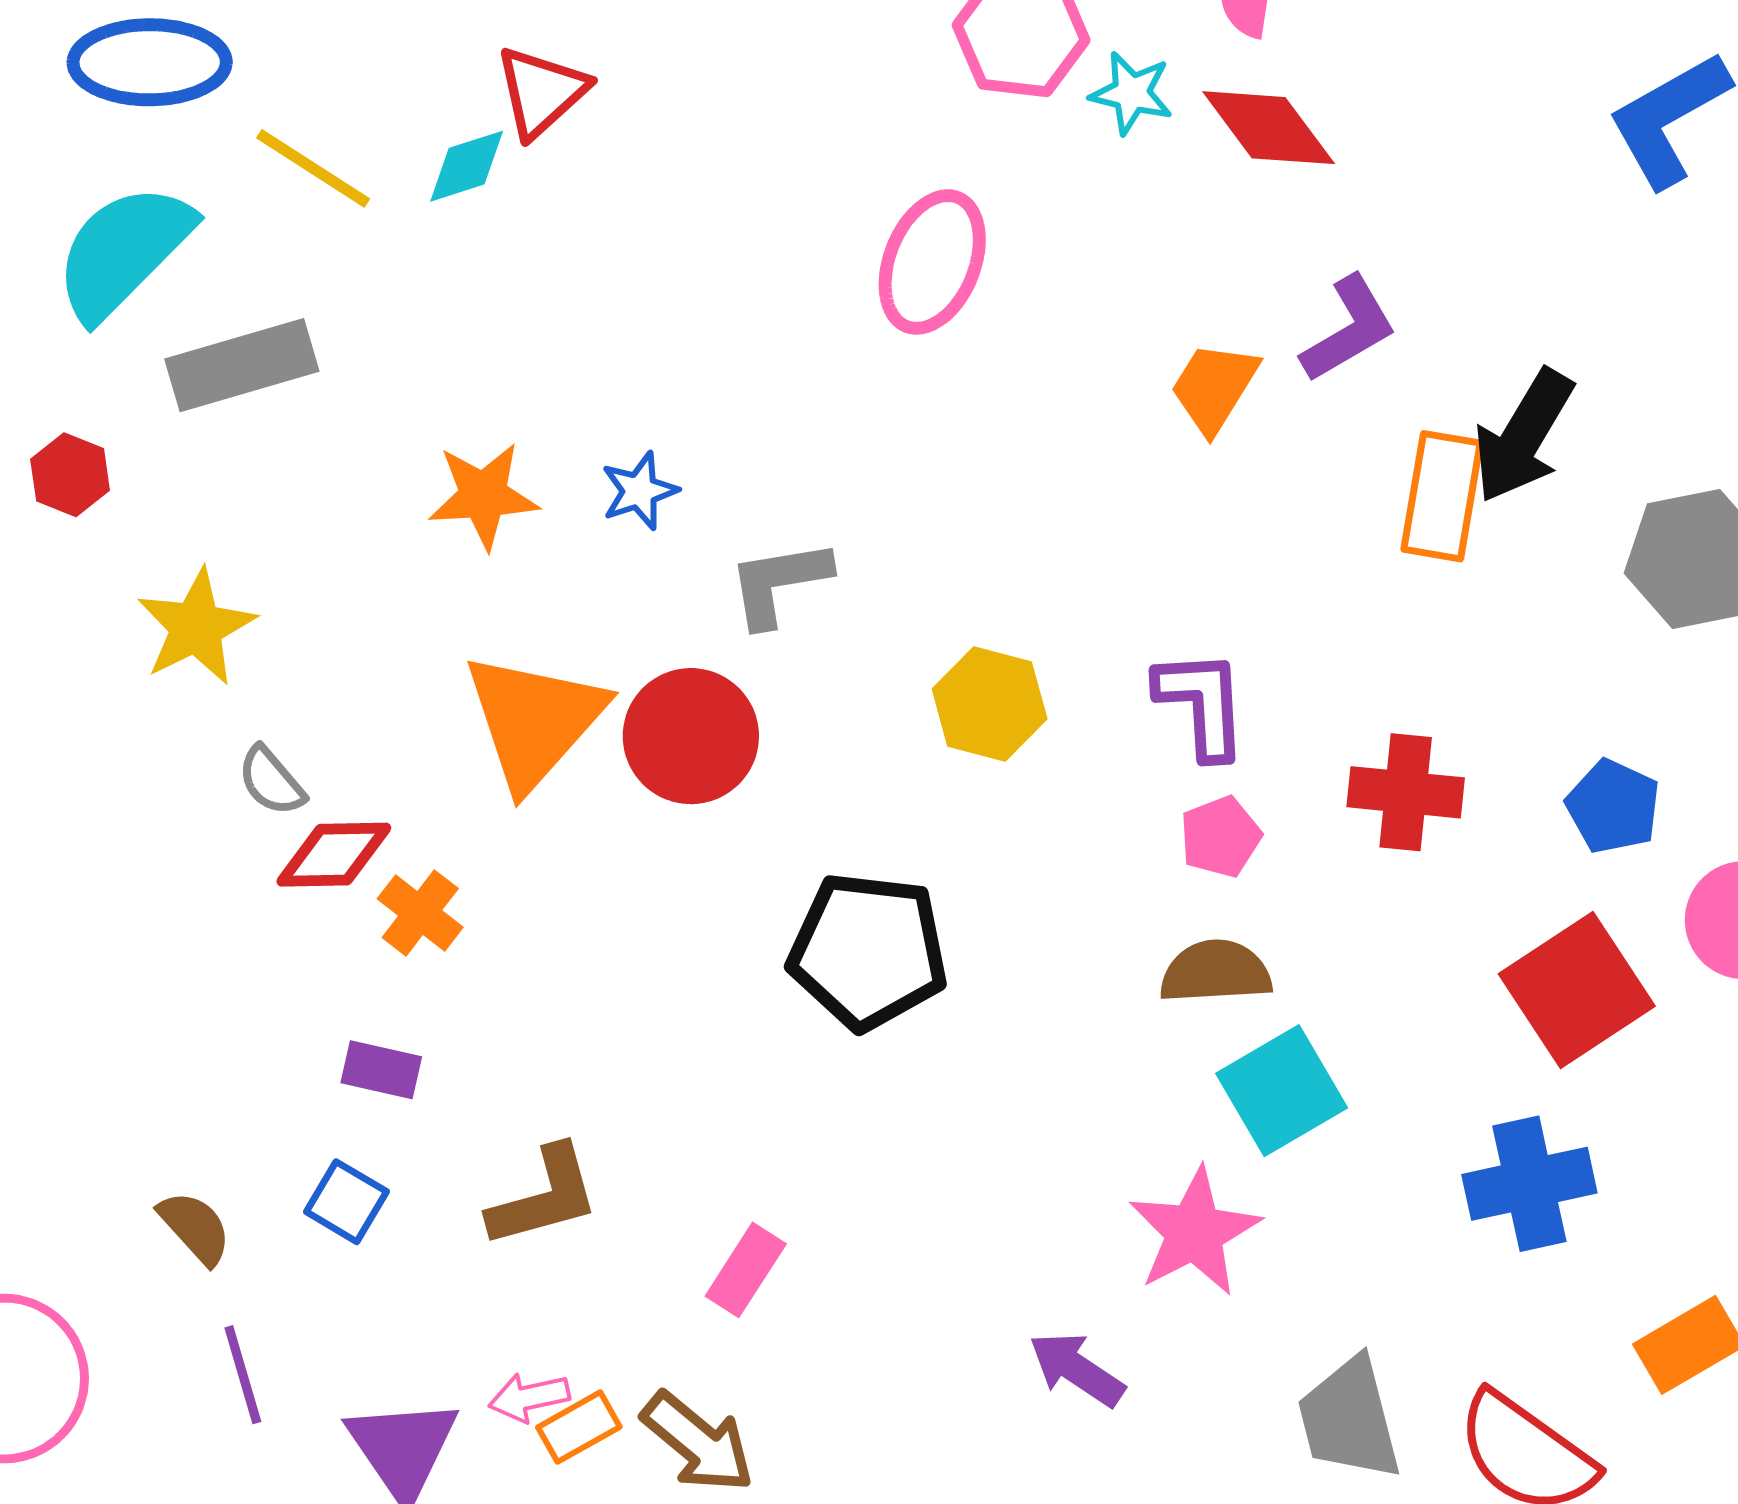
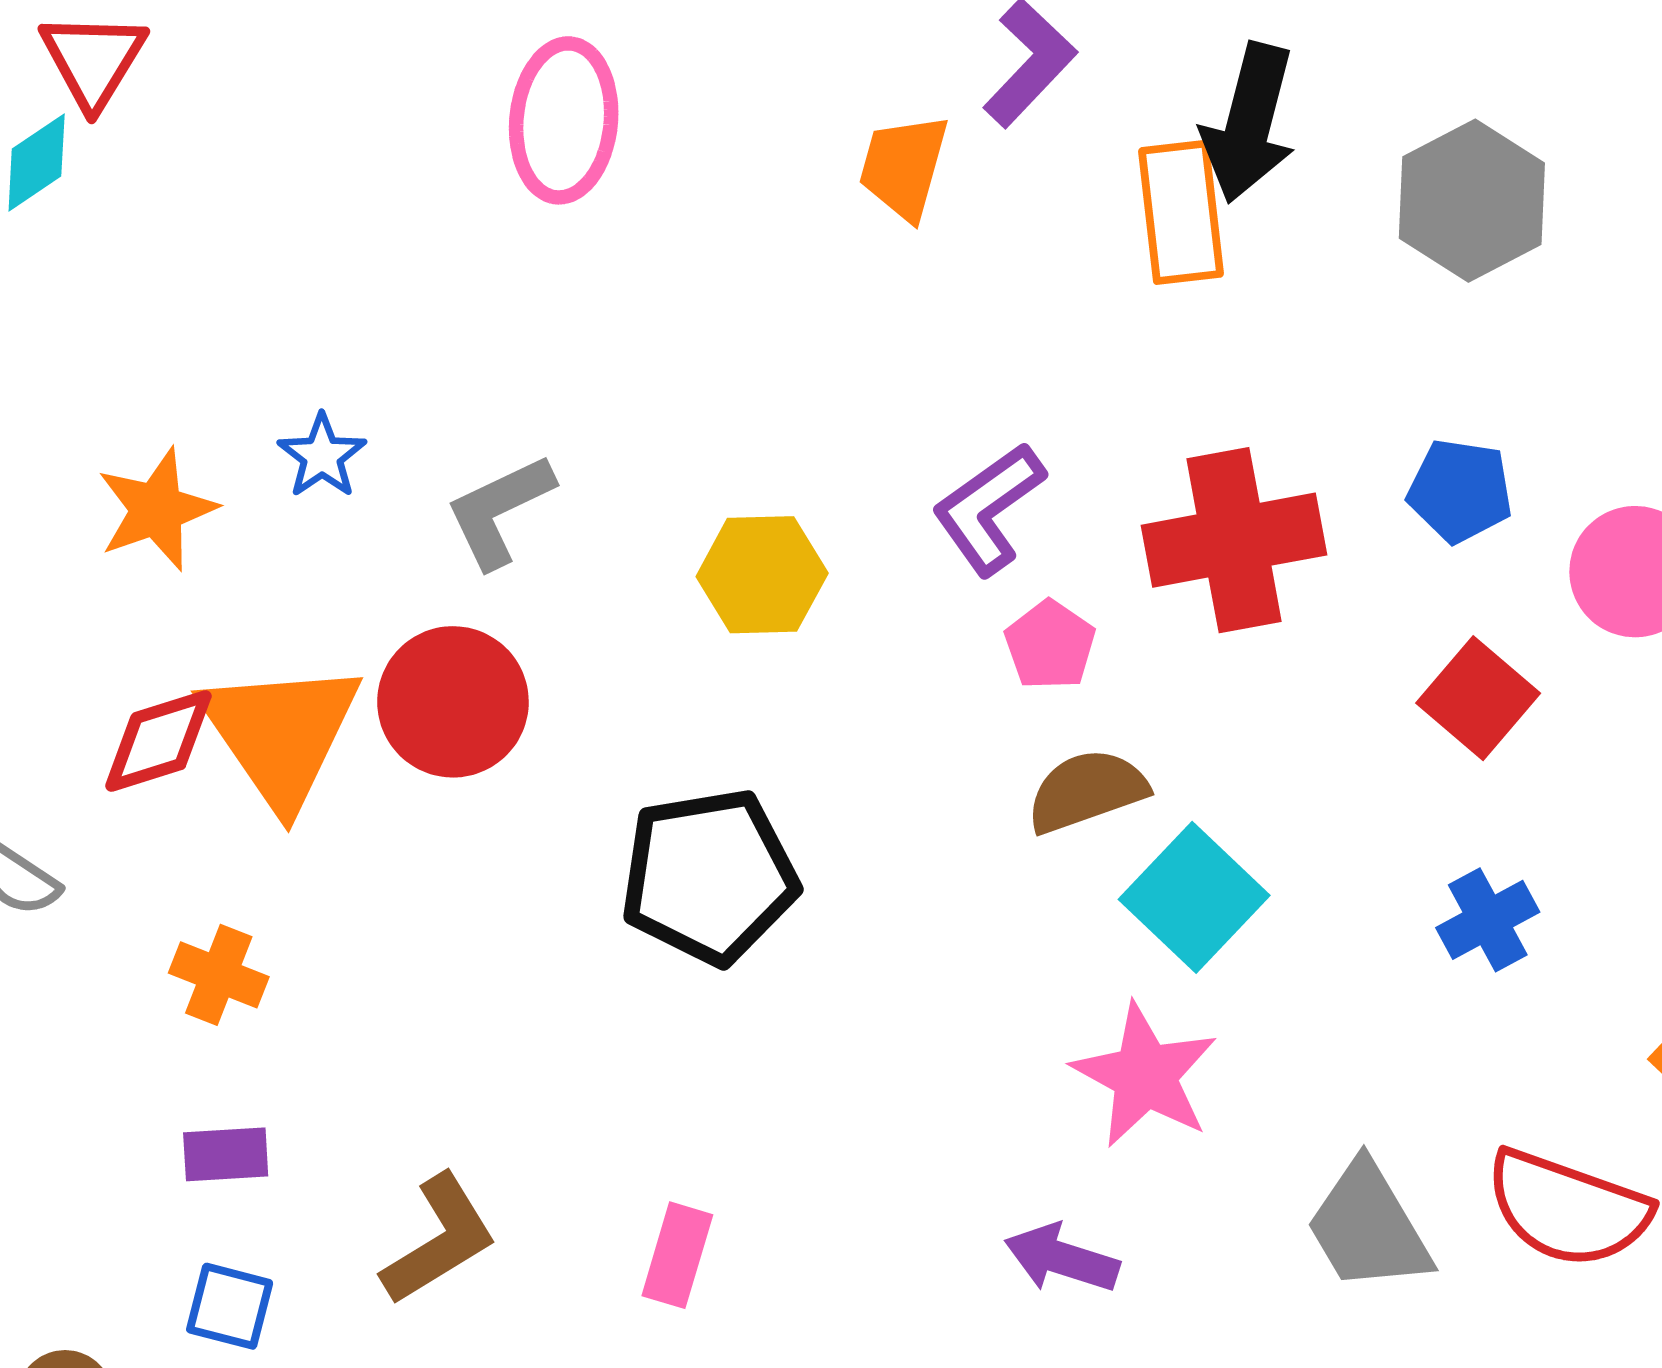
purple L-shape: (1202, 704) -> (989, 509), turned -106
red cross: (1406, 792) -> (1234, 540), size x1.4
red diamond: (334, 855) -> (158, 741), moved
red square: (1577, 990) -> (1478, 698), size x0.7
blue cross: (1529, 1184) -> (1488, 920), size x0.7

